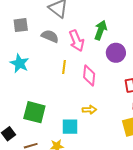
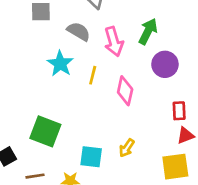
cyan star: (19, 63) -> (60, 64), moved
yellow arrow: (89, 110) -> (127, 148), moved, turned 120

